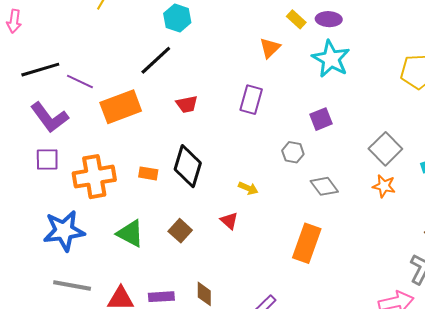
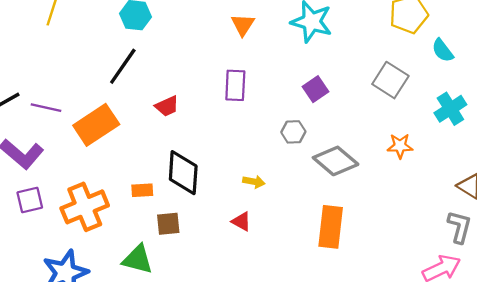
gray square: (385, 149) -> (390, 80), moved
gray diamond: (324, 186) -> (336, 161), size x1.4
brown square: (180, 231) -> (168, 224), moved, turned -35

